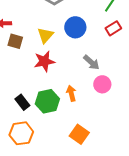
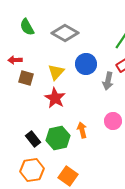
red star: (44, 61) -> (55, 98), turned -30
gray arrow: (91, 62) -> (108, 81), moved, turned 60
orange square: (79, 134) -> (68, 176), moved

